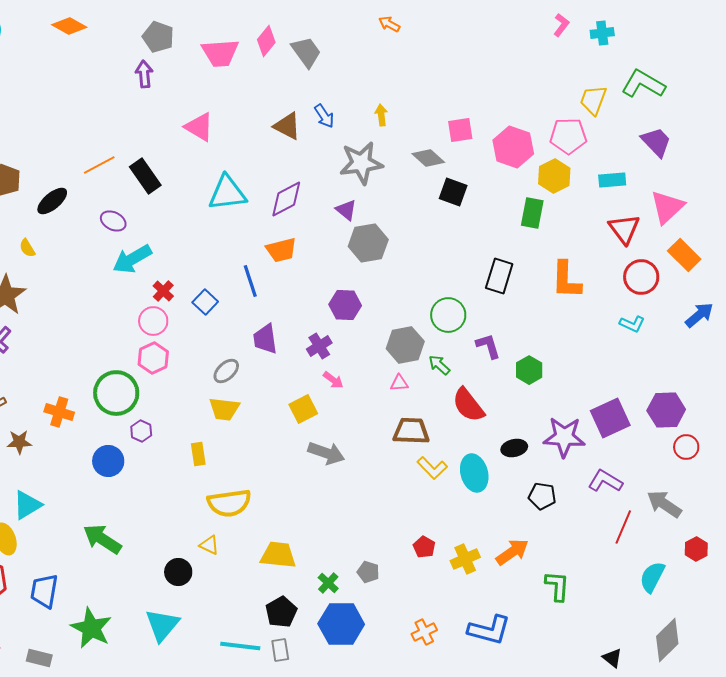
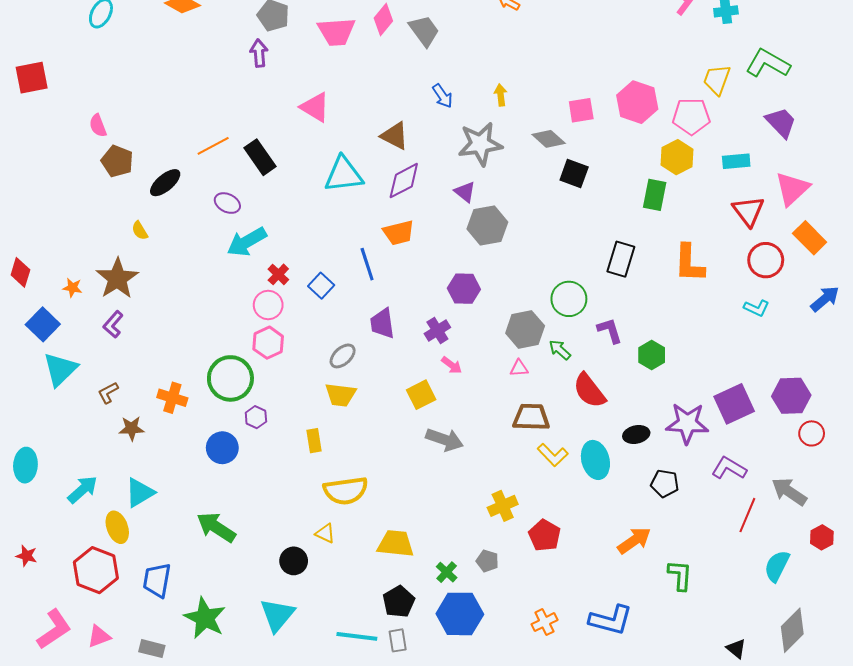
brown triangle: (287, 126) -> (395, 136), moved
pink hexagon: (513, 147) -> (637, 102), moved
red pentagon: (424, 547) -> (544, 535), size x1.4
yellow cross: (465, 559) -> (503, 506), moved

